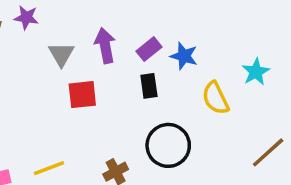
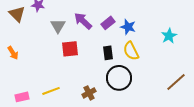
purple arrow: (105, 46) -> (83, 21), turned -36
black rectangle: (149, 86) -> (108, 53), moved
yellow semicircle: (216, 98) -> (131, 51), moved

